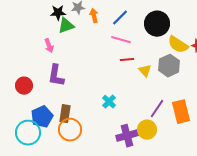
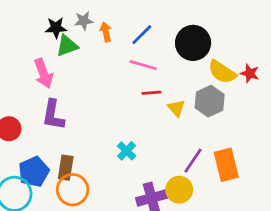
pink arrow: (49, 46) -> (43, 73), size x1.5

